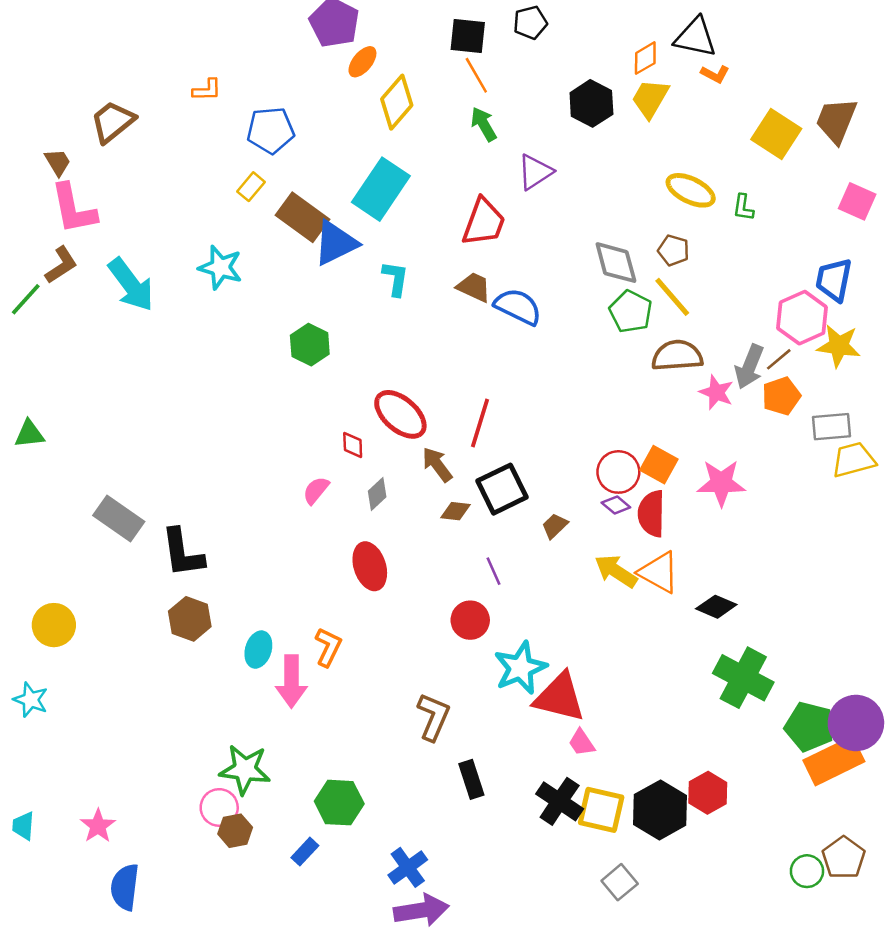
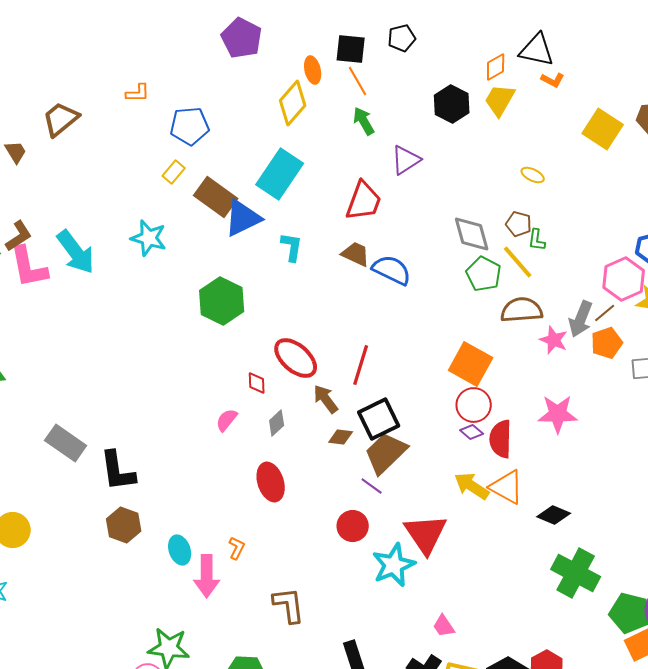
orange ellipse: (362, 62) -> (313, 70), moved, turned -52
yellow ellipse: (691, 190) -> (533, 175), size x0.6
green L-shape: (743, 207) -> (537, 240), moved
pink L-shape: (73, 209) -> (29, 267), moved
green hexagon: (310, 345) -> (222, 301), size x1.4
orange square: (659, 465) -> (471, 364), moved, size x1.4
brown trapezoid: (555, 526) -> (386, 453), moved, size x2.0
purple line: (493, 571) -> (372, 486), turned -30
orange L-shape: (328, 647) -> (237, 548), size x0.7
cyan ellipse: (258, 650) -> (180, 550), turned -36
red triangle: (560, 697) -> (426, 534), moved, turned 42
brown L-shape: (433, 717) -> (289, 605), moved, turned -30

